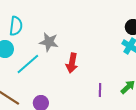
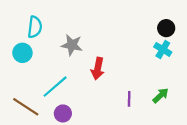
cyan line: (28, 64) -> (55, 87), moved

